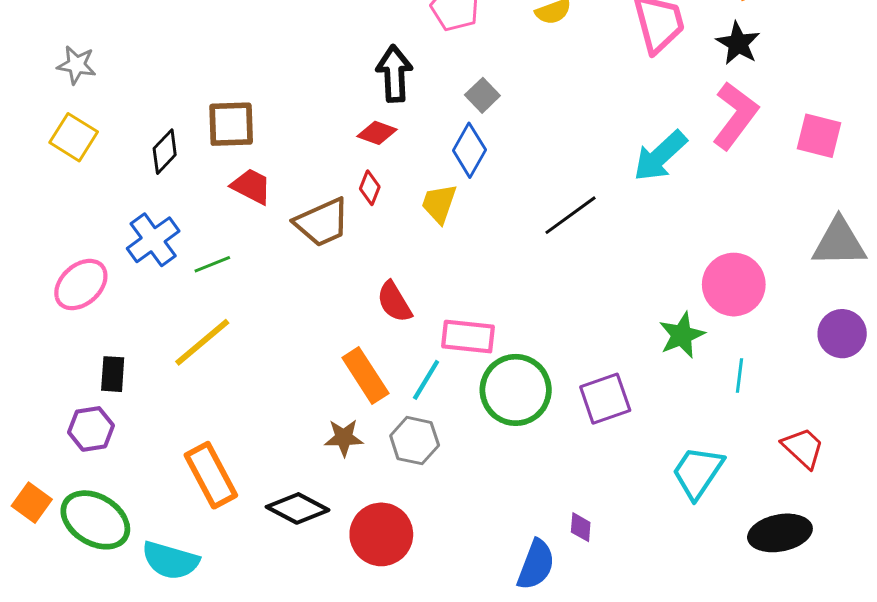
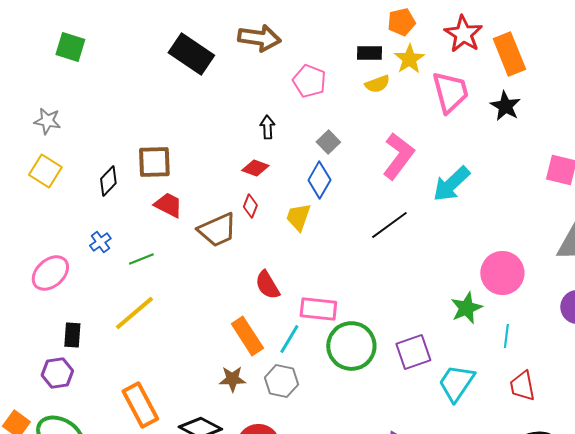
black arrow: (394, 74) -> (267, 127), size x0.6
pink L-shape: (735, 116) -> (398, 156), moved
blue cross: (153, 240) -> (100, 242), size x0.6
red trapezoid: (803, 448) -> (522, 386), moved, turned -144
cyan trapezoid: (698, 472) -> (456, 383), moved

